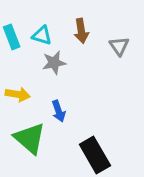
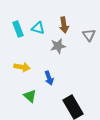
gray star: (54, 63) -> (58, 46), moved
green triangle: (30, 138) -> (30, 96), size x0.6

